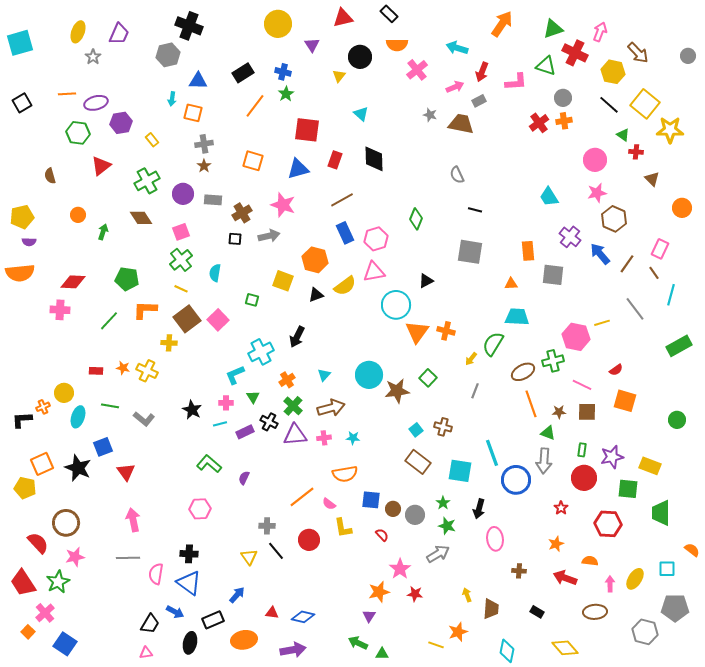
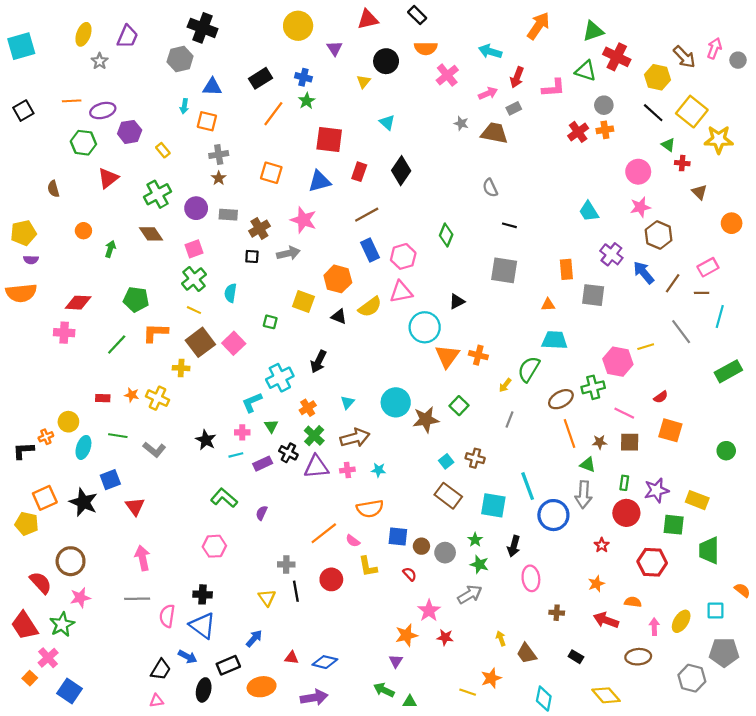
pink arrow: (600, 32) -> (714, 48), moved
black diamond: (374, 159) -> (401, 171), turned 36
pink rectangle: (660, 249) -> (708, 267), turned 36
brown line: (654, 273) -> (702, 293), turned -56
black triangle: (316, 295) -> (339, 317), turned 42
black line: (276, 551) -> (296, 591), turned 30
brown trapezoid: (491, 609) -> (527, 653), turned 140

